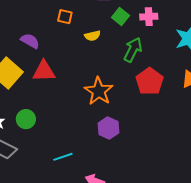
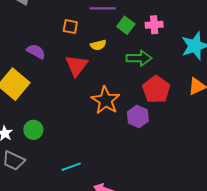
green arrow: (133, 50) -> (139, 58), turned 65
red triangle: (44, 71) -> (77, 66), moved, turned -50
purple hexagon: (108, 128) -> (138, 116), moved

